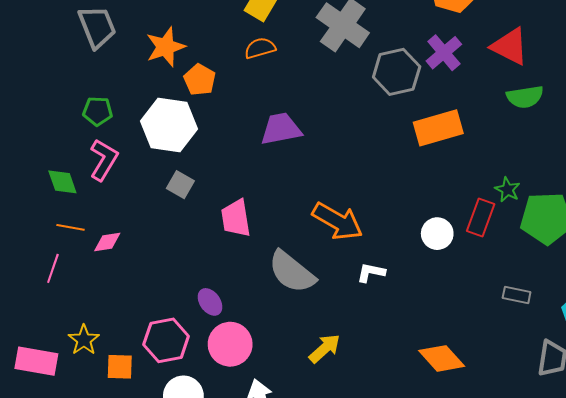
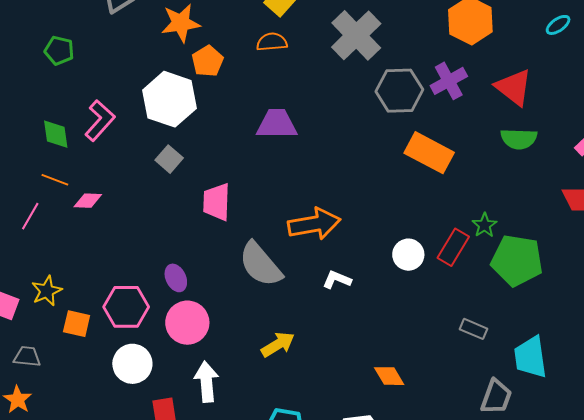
green pentagon: (98, 111) -> (59, 51), moved
orange rectangle: (438, 128) -> (429, 153), turned 33
orange arrow: (337, 221) -> (314, 224), turned -51
orange diamond: (442, 358) -> (389, 376), size x0.7

